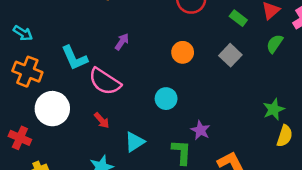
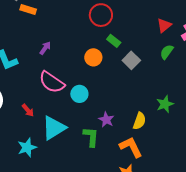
green rectangle: (238, 18) -> (114, 41), moved
pink semicircle: (105, 82) -> (52, 82), moved
yellow semicircle: (285, 136) -> (139, 121), moved
cyan triangle: (135, 142) -> (54, 128), size x1.5

